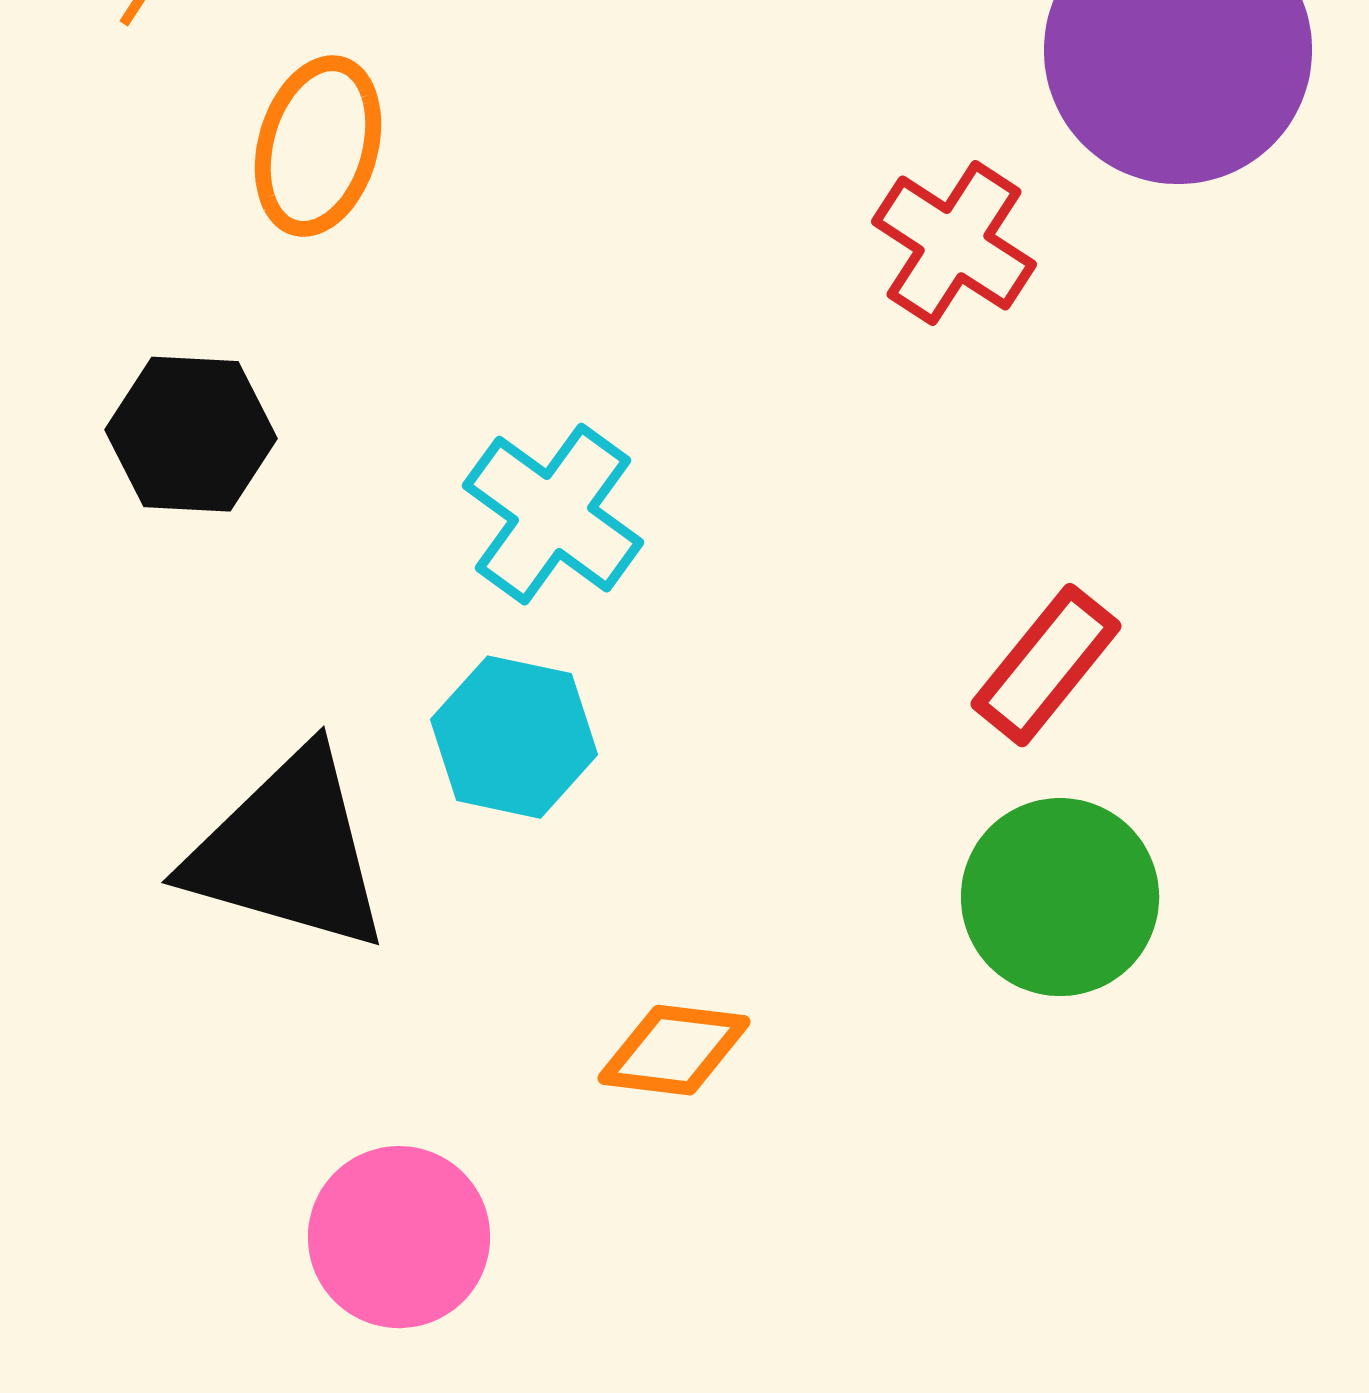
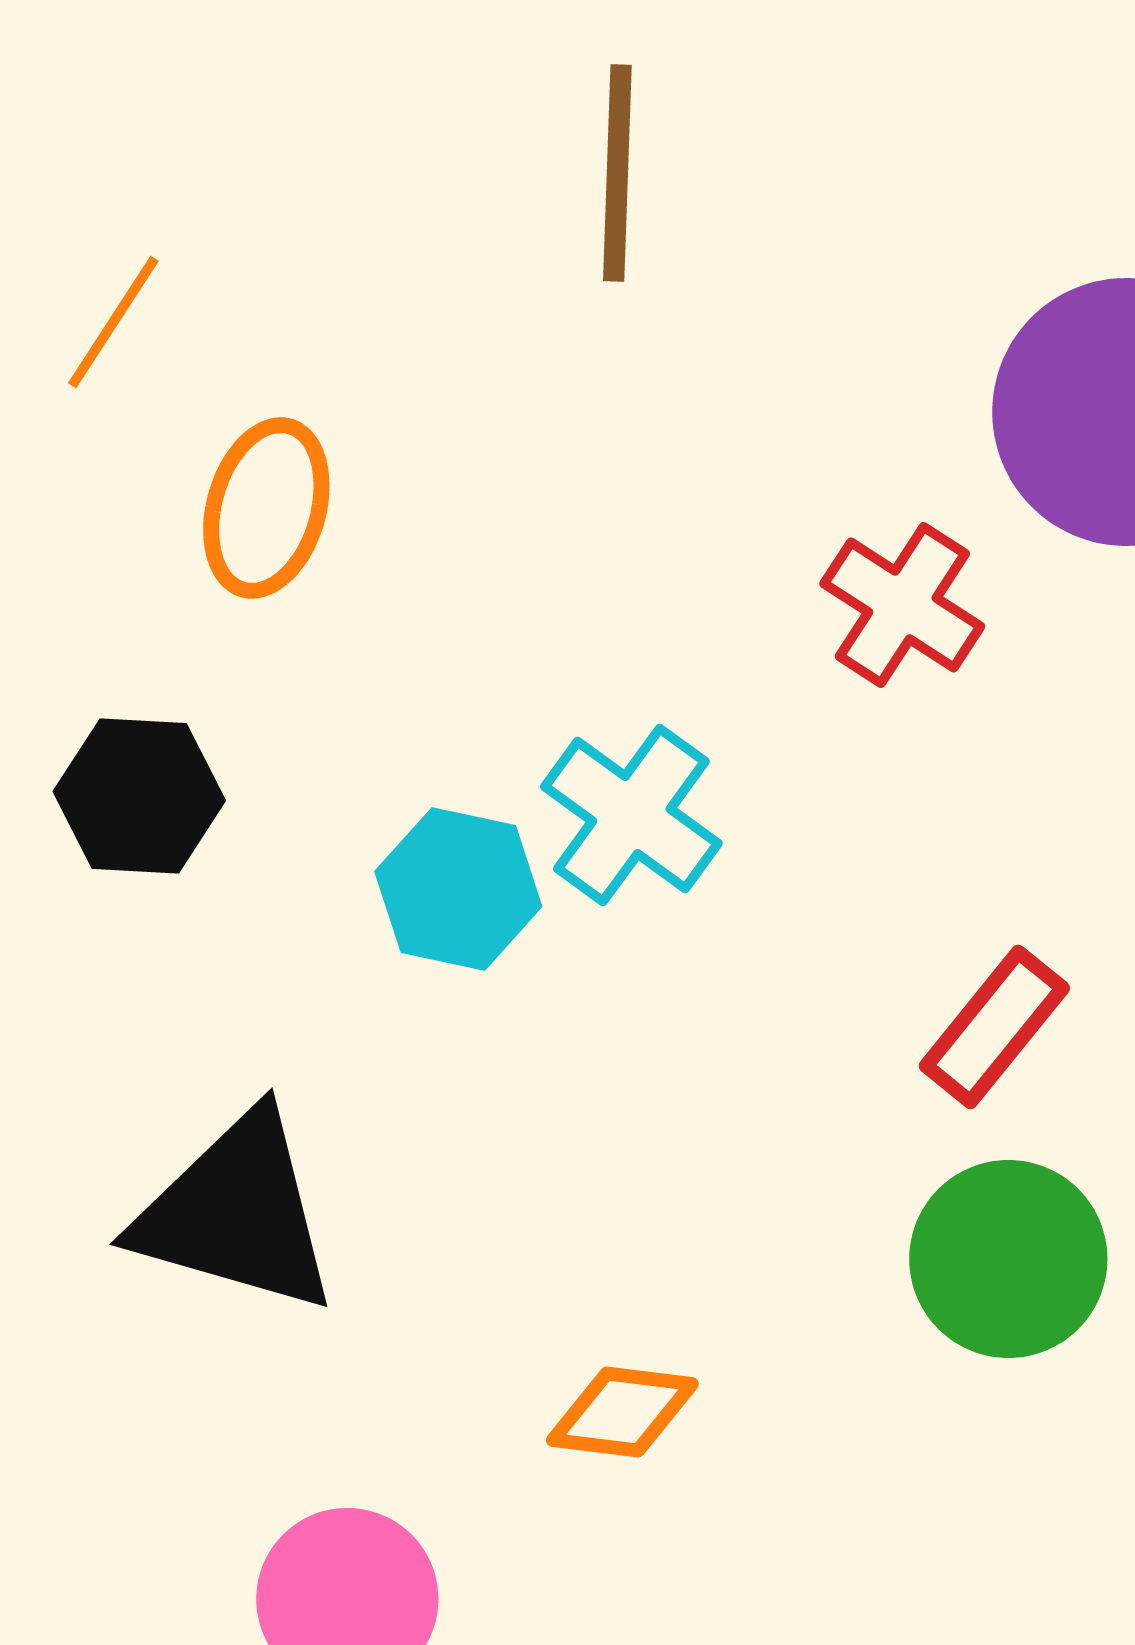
cyan cross: (553, 514) -> (631, 815), moved
cyan hexagon: (514, 737) -> (458, 889), moved

